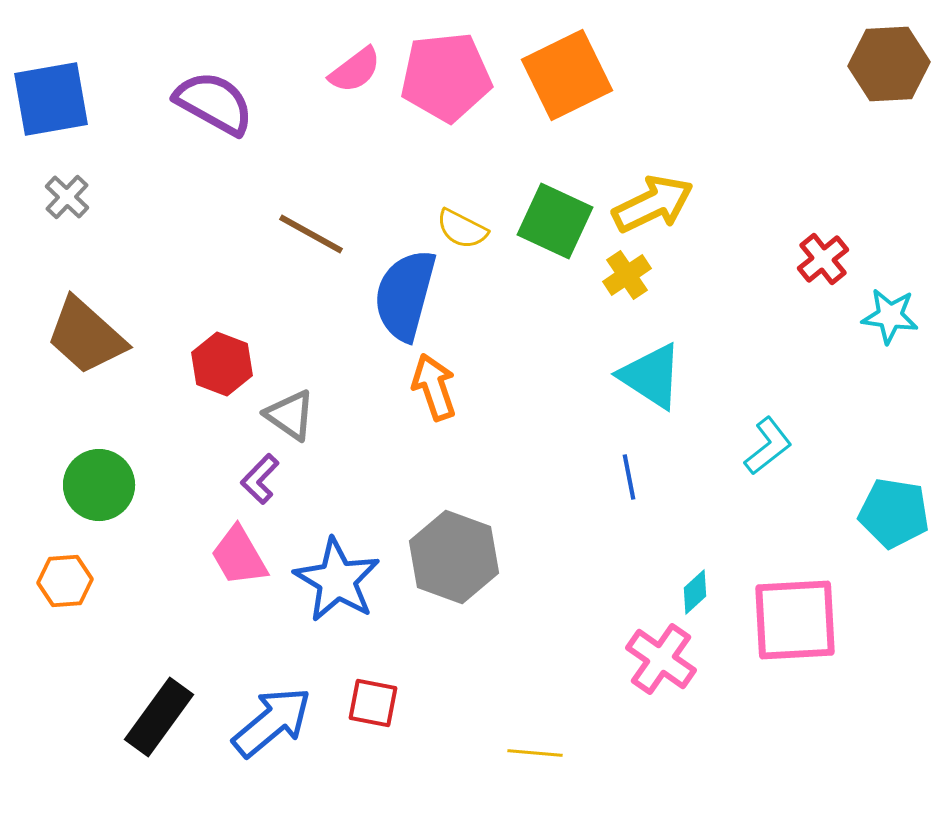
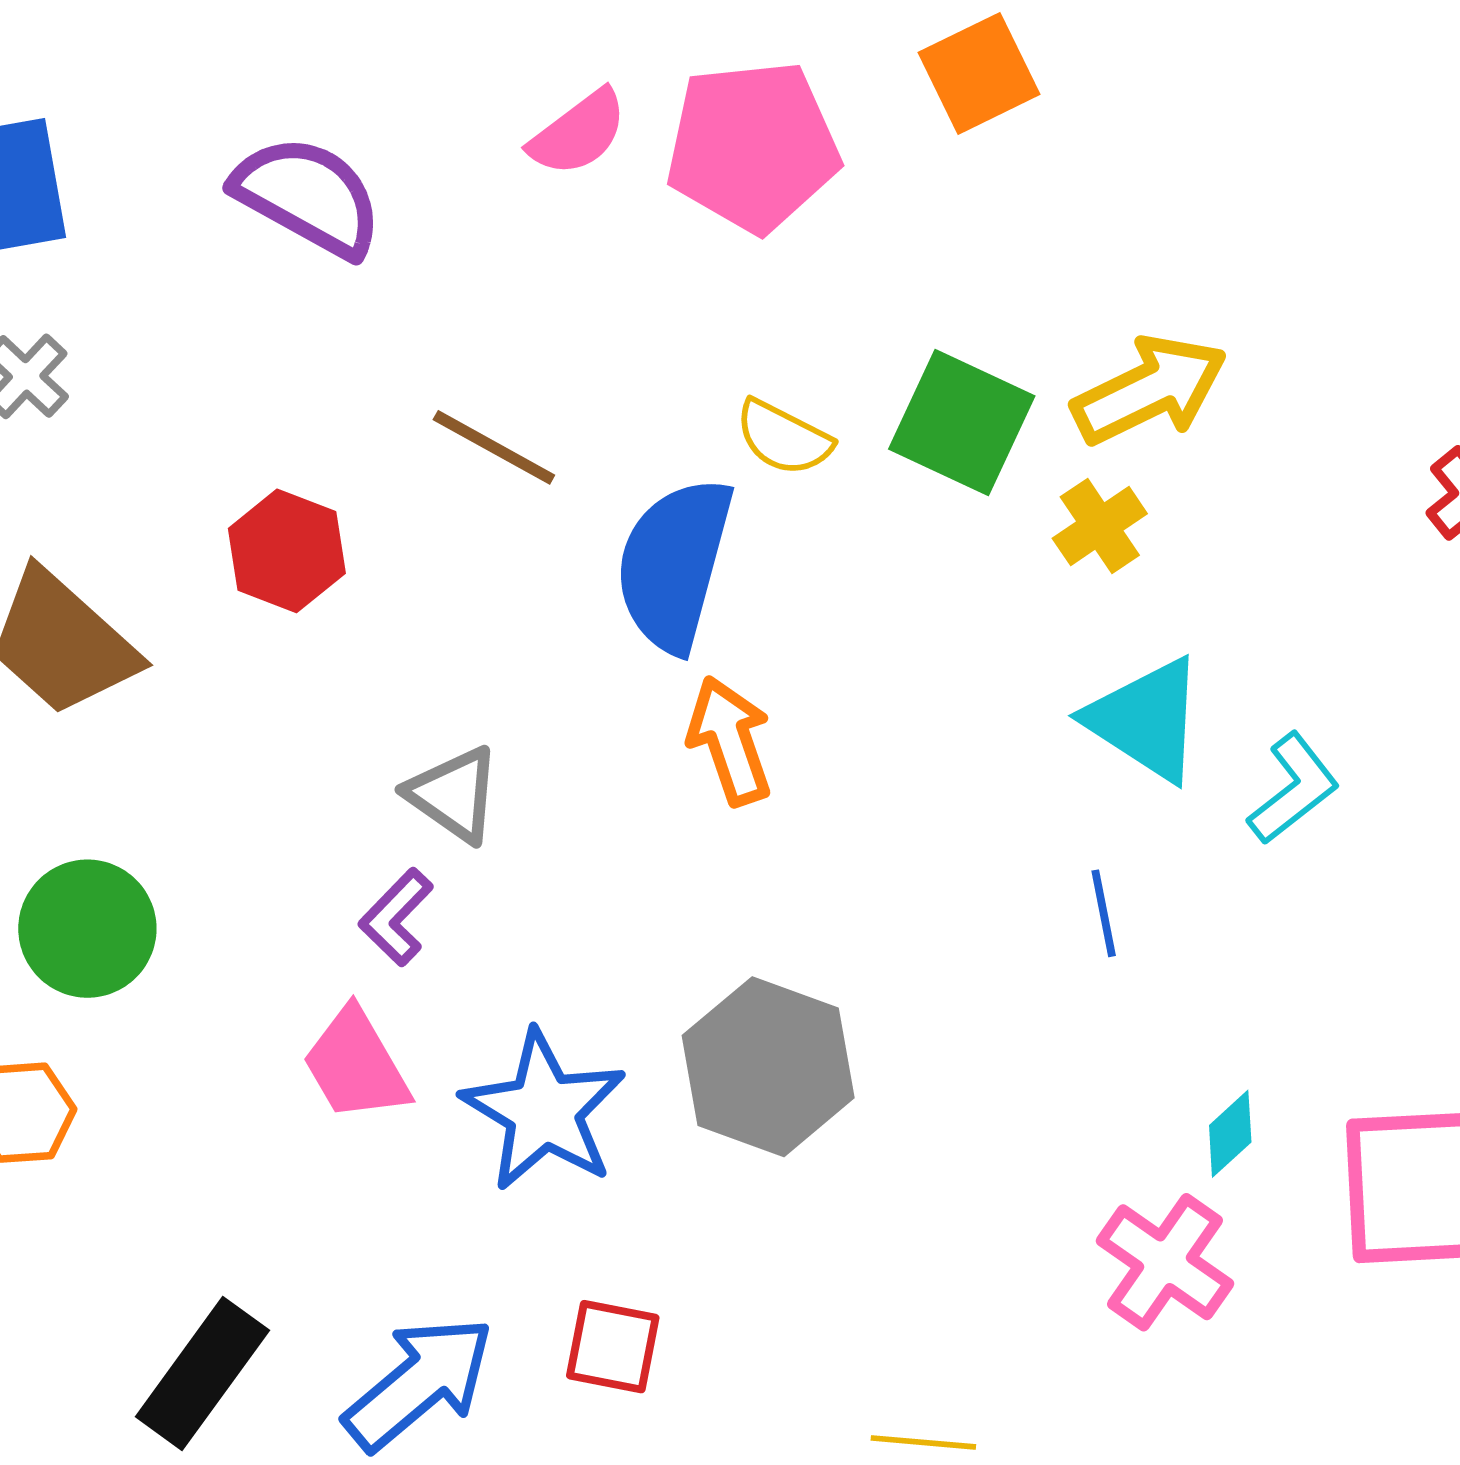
orange square: (567, 75) -> (979, 73), moved, size x0.7
red hexagon: (222, 364) -> (287, 551), moved
cyan L-shape: (768, 446) -> (1293, 789), moved

